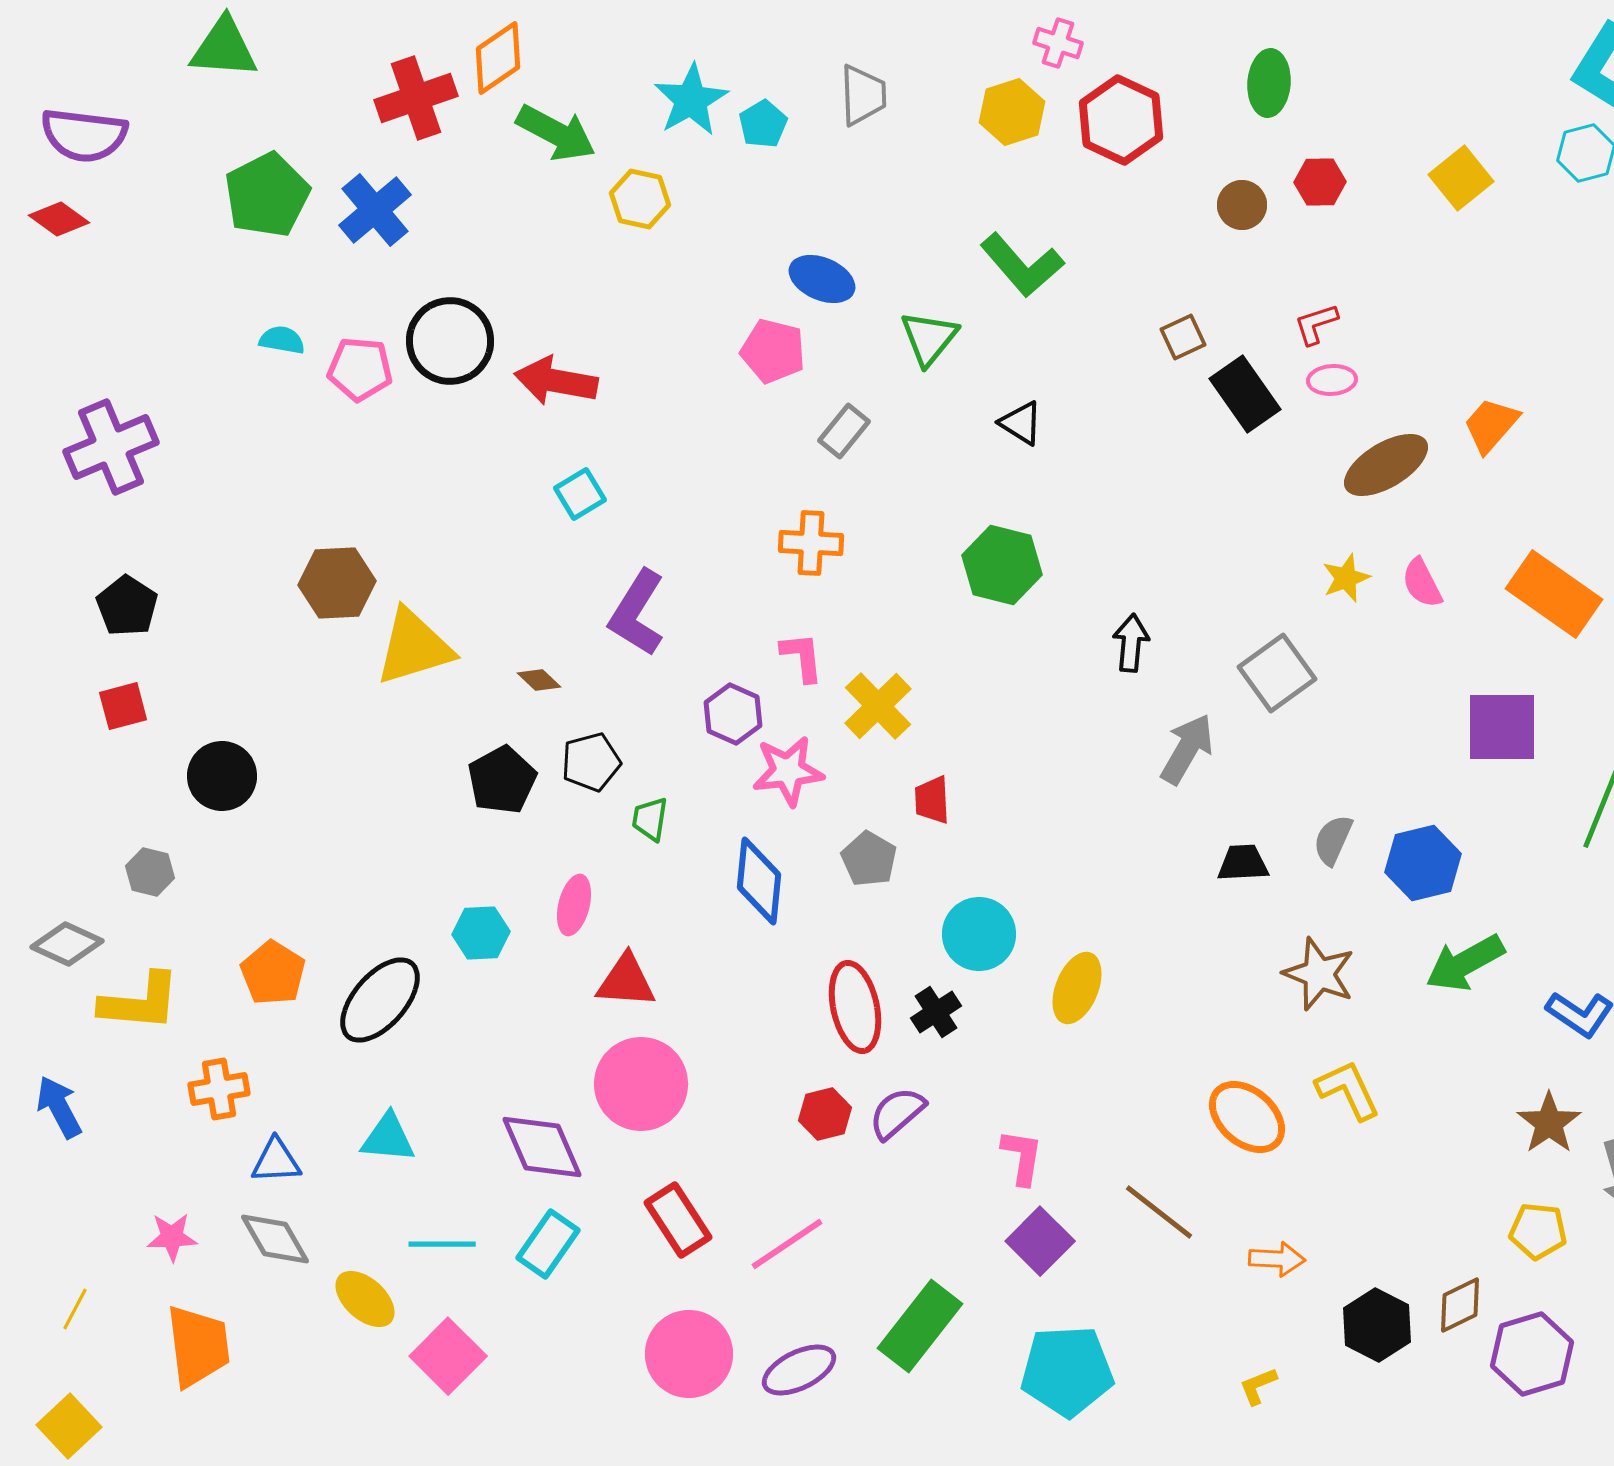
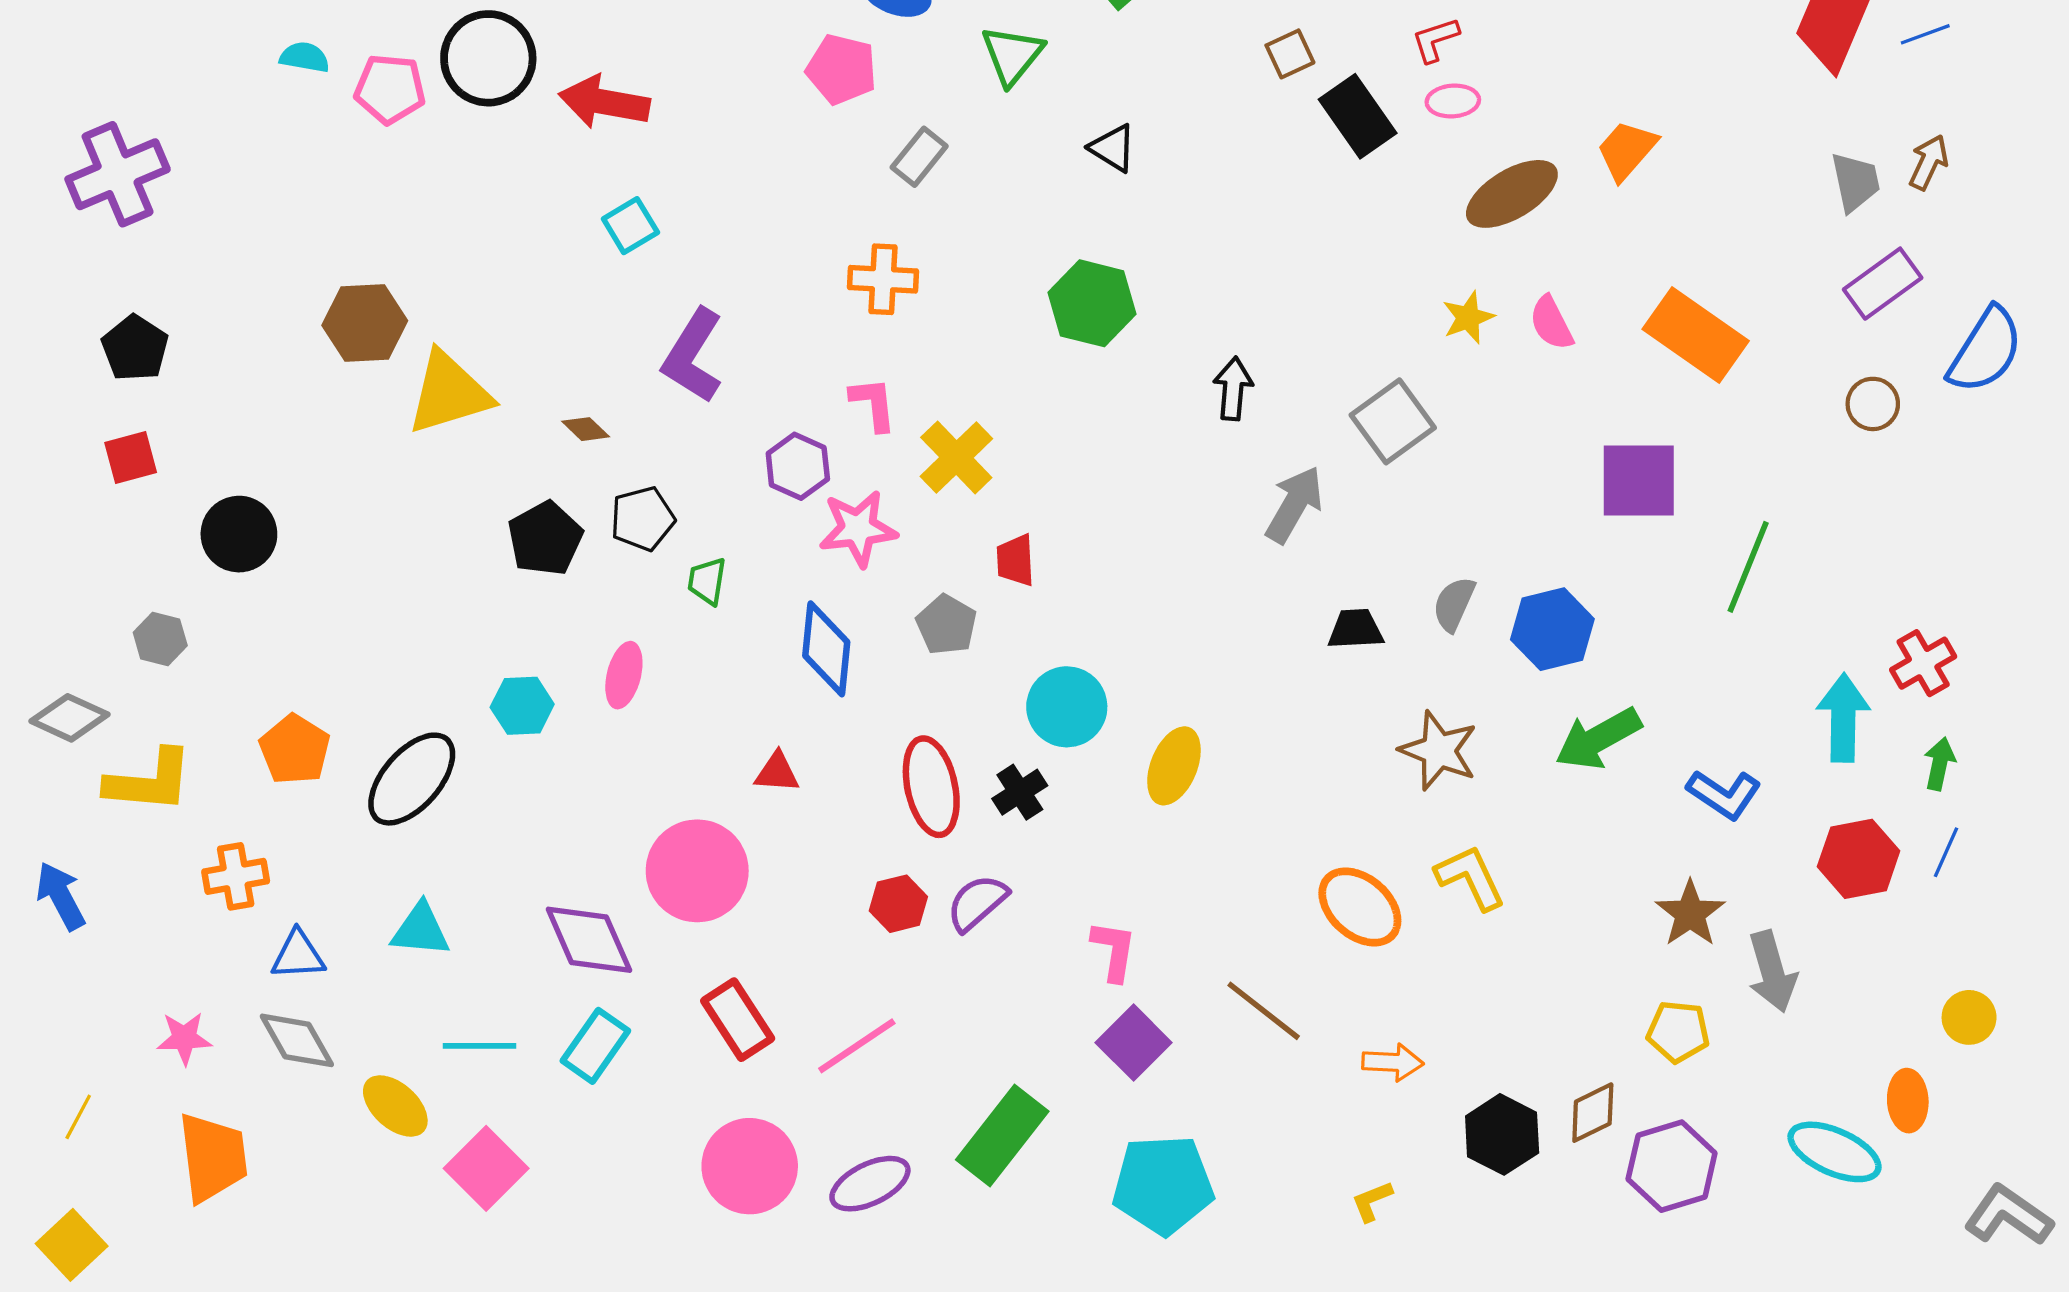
red triangle: (626, 981) -> (777, 772), moved, size x0.7

